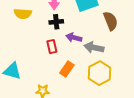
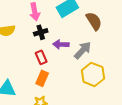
gray arrow: (94, 48) -> (83, 50), turned 132
orange rectangle: (67, 69) -> (42, 78), moved

